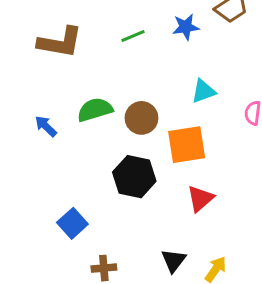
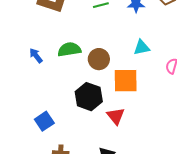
red triangle: (200, 199) -> (116, 116), moved, turned -36

